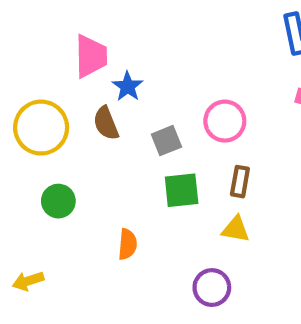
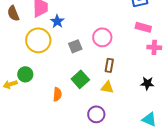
brown semicircle: (106, 123) -> (13, 13), moved
yellow circle: (41, 128) -> (38, 40), moved
green square: (182, 190) -> (80, 79), moved, turned -36
yellow arrow: (28, 281) -> (10, 84), moved

